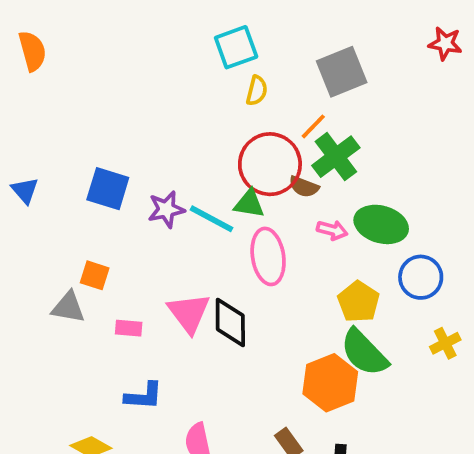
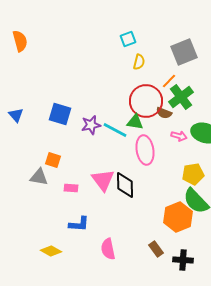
cyan square: (236, 47) -> (128, 39), size x0.7
yellow pentagon: (359, 302) -> (193, 174), turned 30

